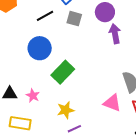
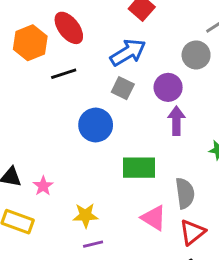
black line: (45, 16) -> (64, 74), moved
blue circle: (40, 48) -> (96, 125), moved
green rectangle: (63, 72) -> (139, 168), moved, turned 35

